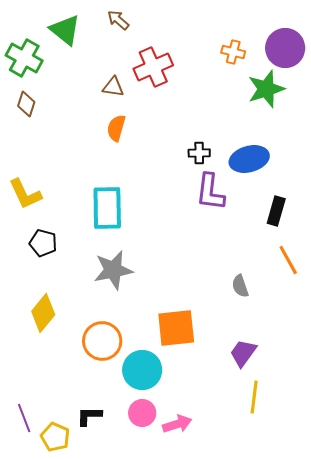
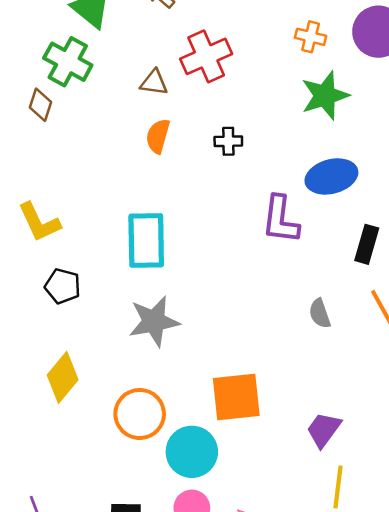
green cross: (24, 58) -> (68, 62), moved
green star: (266, 89) -> (325, 96), moved
black cross: (199, 153) -> (228, 141), moved
gray semicircle: (240, 286) -> (320, 313), moved

